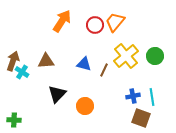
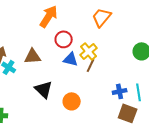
red circle: (95, 25) -> (64, 39), moved
yellow cross: (126, 56) -> (89, 51), moved, size x0.7
black triangle: (57, 94) -> (44, 89), turned -30

